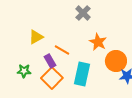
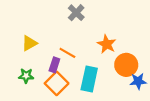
gray cross: (83, 13) -> (76, 13), moved
yellow triangle: (36, 37) -> (29, 43), moved
purple rectangle: (50, 61) -> (54, 65), turned 48

